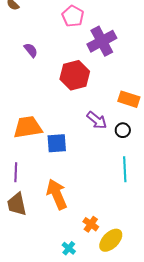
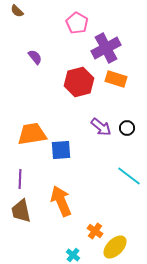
orange rectangle: (129, 99) -> (116, 79), moved
black circle: (123, 130) -> (127, 128), moved
cyan line: (125, 169) -> (129, 176), turned -50

